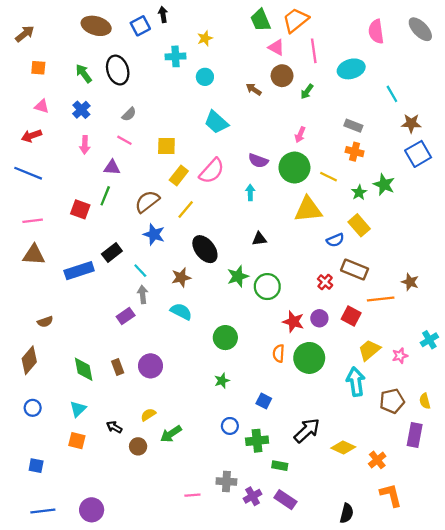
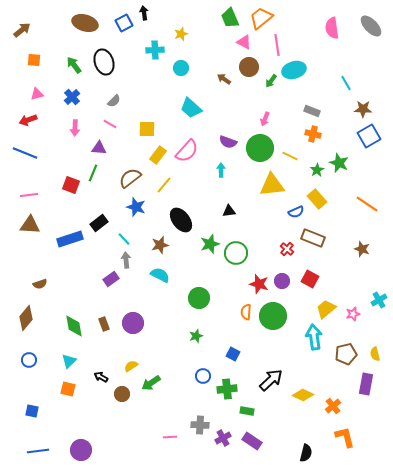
cyan ellipse: (351, 69) -> (294, 70), moved
pink triangle: (42, 106) -> (37, 94), turned -32
orange line: (381, 299) -> (367, 204), moved, turned 40

